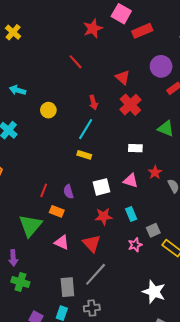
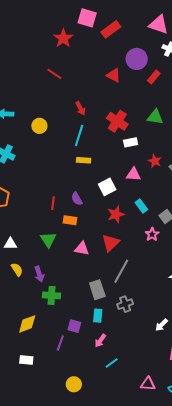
red triangle: (123, 77) -> (114, 75), moved
red cross: (130, 105) -> (117, 121), moved
green triangle: (30, 225) -> (48, 240), size x0.7
red triangle: (92, 243) -> (111, 243), turned 42

